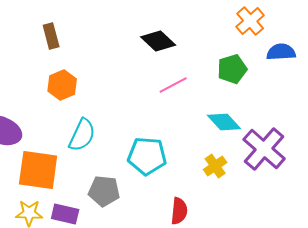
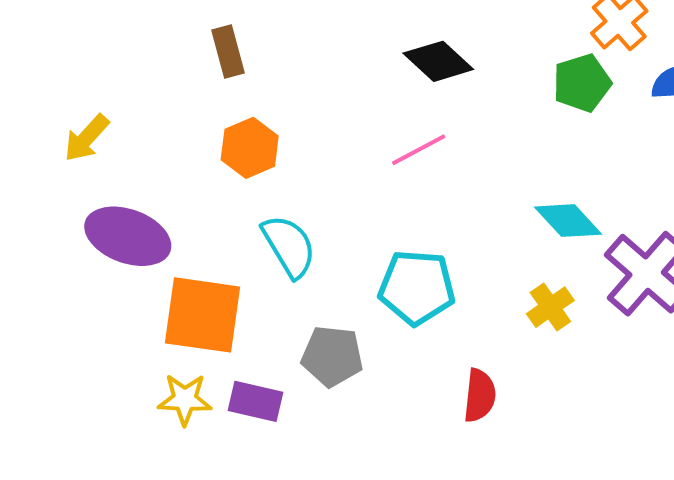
green pentagon: (232, 69) -> (582, 83), moved
pink line: (173, 85) -> (419, 150), moved
cyan semicircle: (82, 135) -> (289, 246), turned -56

